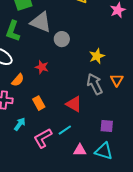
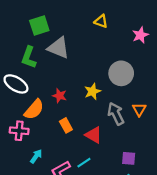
gray circle: (62, 39) -> (121, 73), moved, size x1.5
yellow star: (97, 56) -> (92, 91), moved
orange semicircle: (18, 80) -> (34, 109), size x1.5
orange rectangle: (39, 103) -> (66, 125), moved

